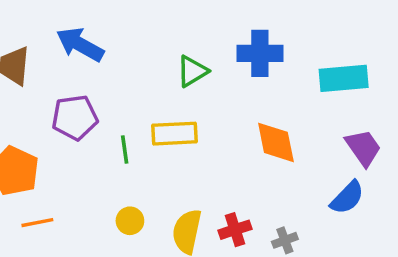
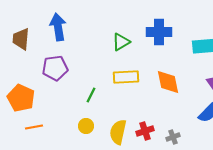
blue arrow: (80, 44) -> (58, 27), turned 52
yellow rectangle: (174, 134) -> (126, 77), moved
green line: (125, 150) -> (91, 95), moved, turned 35

